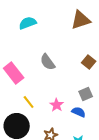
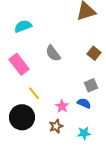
cyan semicircle: (28, 23) -> (23, 26), moved
pink star: (57, 105) -> (62, 106), moved

